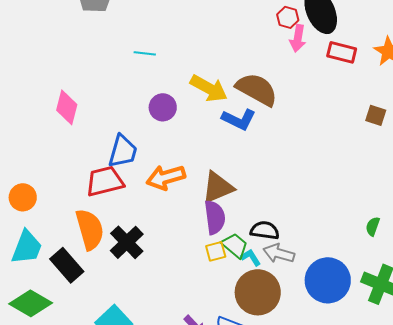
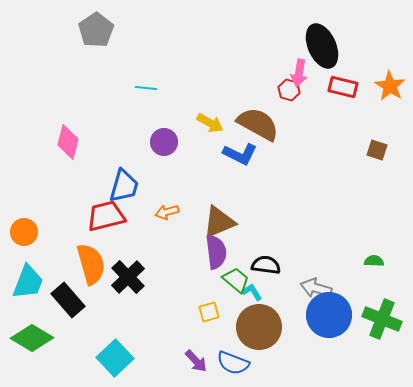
red hexagon: (288, 17) -> (289, 90), moved
yellow arrow: (209, 88) -> (210, 123), size x0.7
orange arrow: (166, 177) -> (167, 212), size x0.6
green semicircle: (373, 226) -> (374, 261), turned 72
yellow square: (216, 251) -> (209, 312), moved
gray arrow: (279, 253) -> (316, 288), moved

